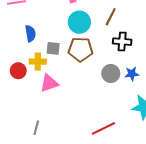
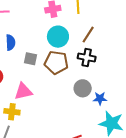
black cross: (122, 42) -> (87, 58), moved
yellow cross: (38, 62) -> (12, 112), moved
blue star: (132, 74) -> (100, 98), moved

